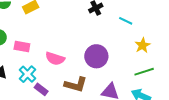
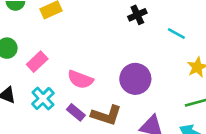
pink rectangle: (22, 46) -> (37, 62), turned -56
purple rectangle: (41, 89) -> (76, 112), moved

